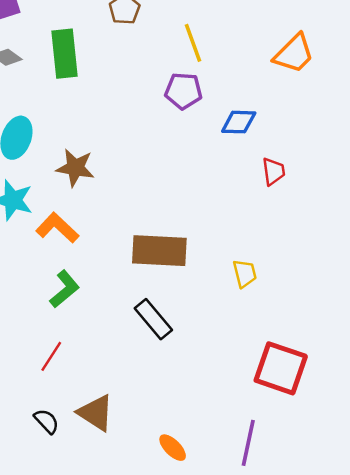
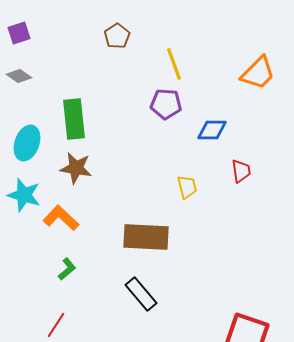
green rectangle: (64, 54) -> (74, 119), moved
yellow trapezoid: (245, 273) -> (187, 187), moved
green L-shape: (64, 289) -> (67, 269), size x0.7

